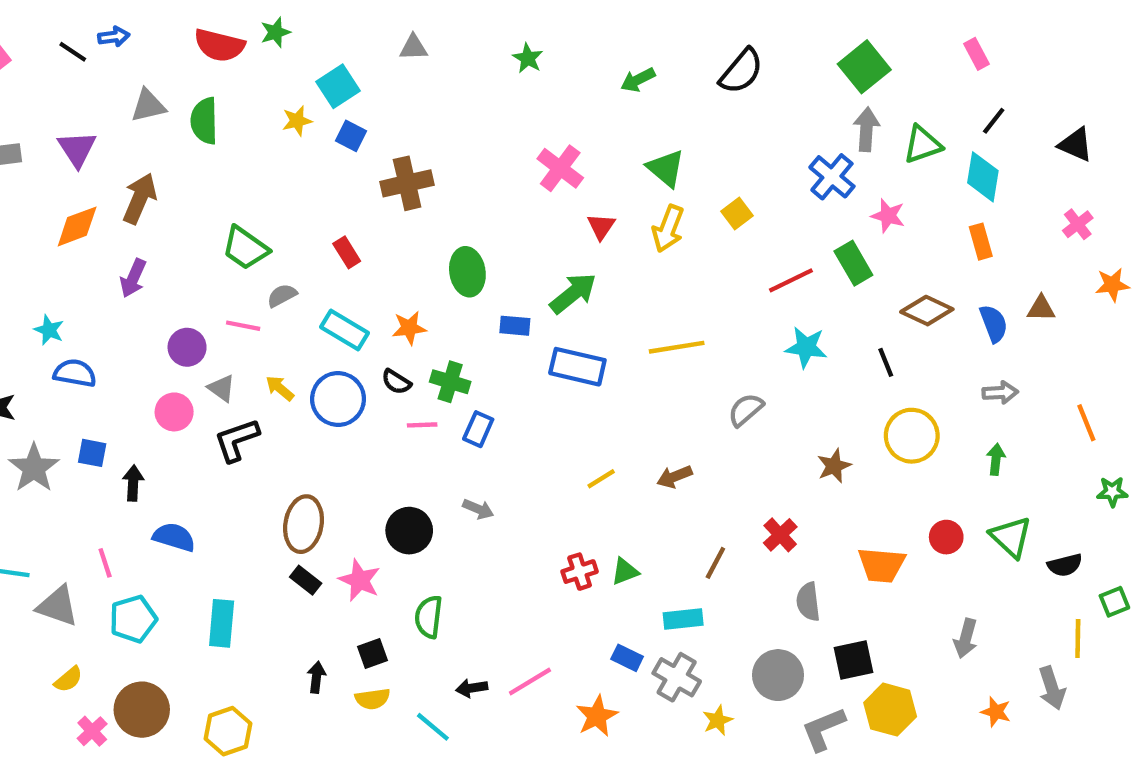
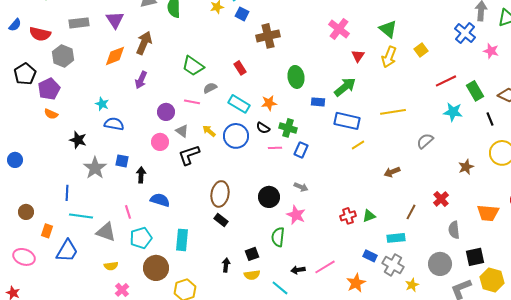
green rectangle: (853, 263) -> (475, 91), moved
yellow line: (601, 479) -> (358, 145), moved
pink star: (360, 580) -> (296, 215), moved
yellow semicircle: (68, 679) -> (111, 266), turned 32
brown circle: (142, 710) -> (156, 268), moved

